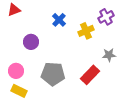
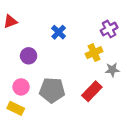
yellow cross: (86, 31) -> (94, 53), moved
pink circle: (16, 71) -> (21, 87), moved

